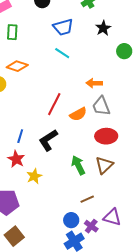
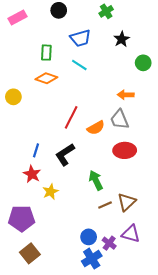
green rectangle: (12, 32) -> (46, 53), moved
orange diamond: (17, 66) -> (46, 78), moved
orange arrow: (94, 83) -> (126, 95), moved
brown triangle: (104, 165) -> (127, 202), moved
brown line: (87, 199) -> (105, 205), moved

